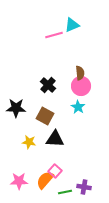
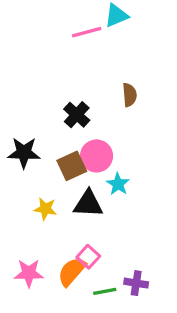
pink circle: (81, 86) -> (97, 156), moved
cyan star: (78, 107) -> (118, 184), moved
brown square: (45, 116) -> (72, 166), turned 36

